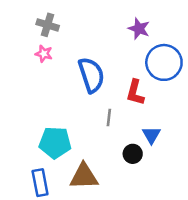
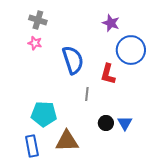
blue triangle: (151, 135) -> (125, 123), moved

